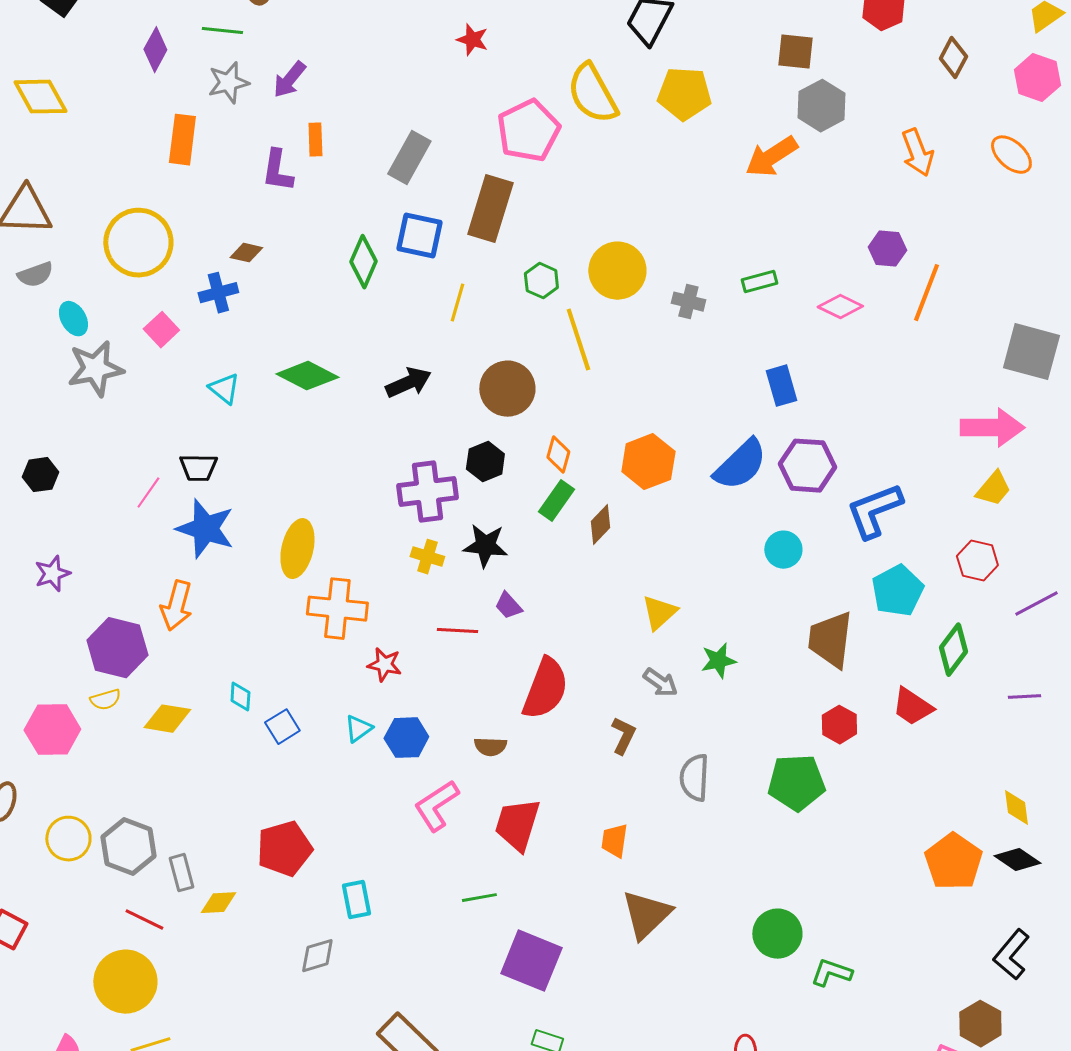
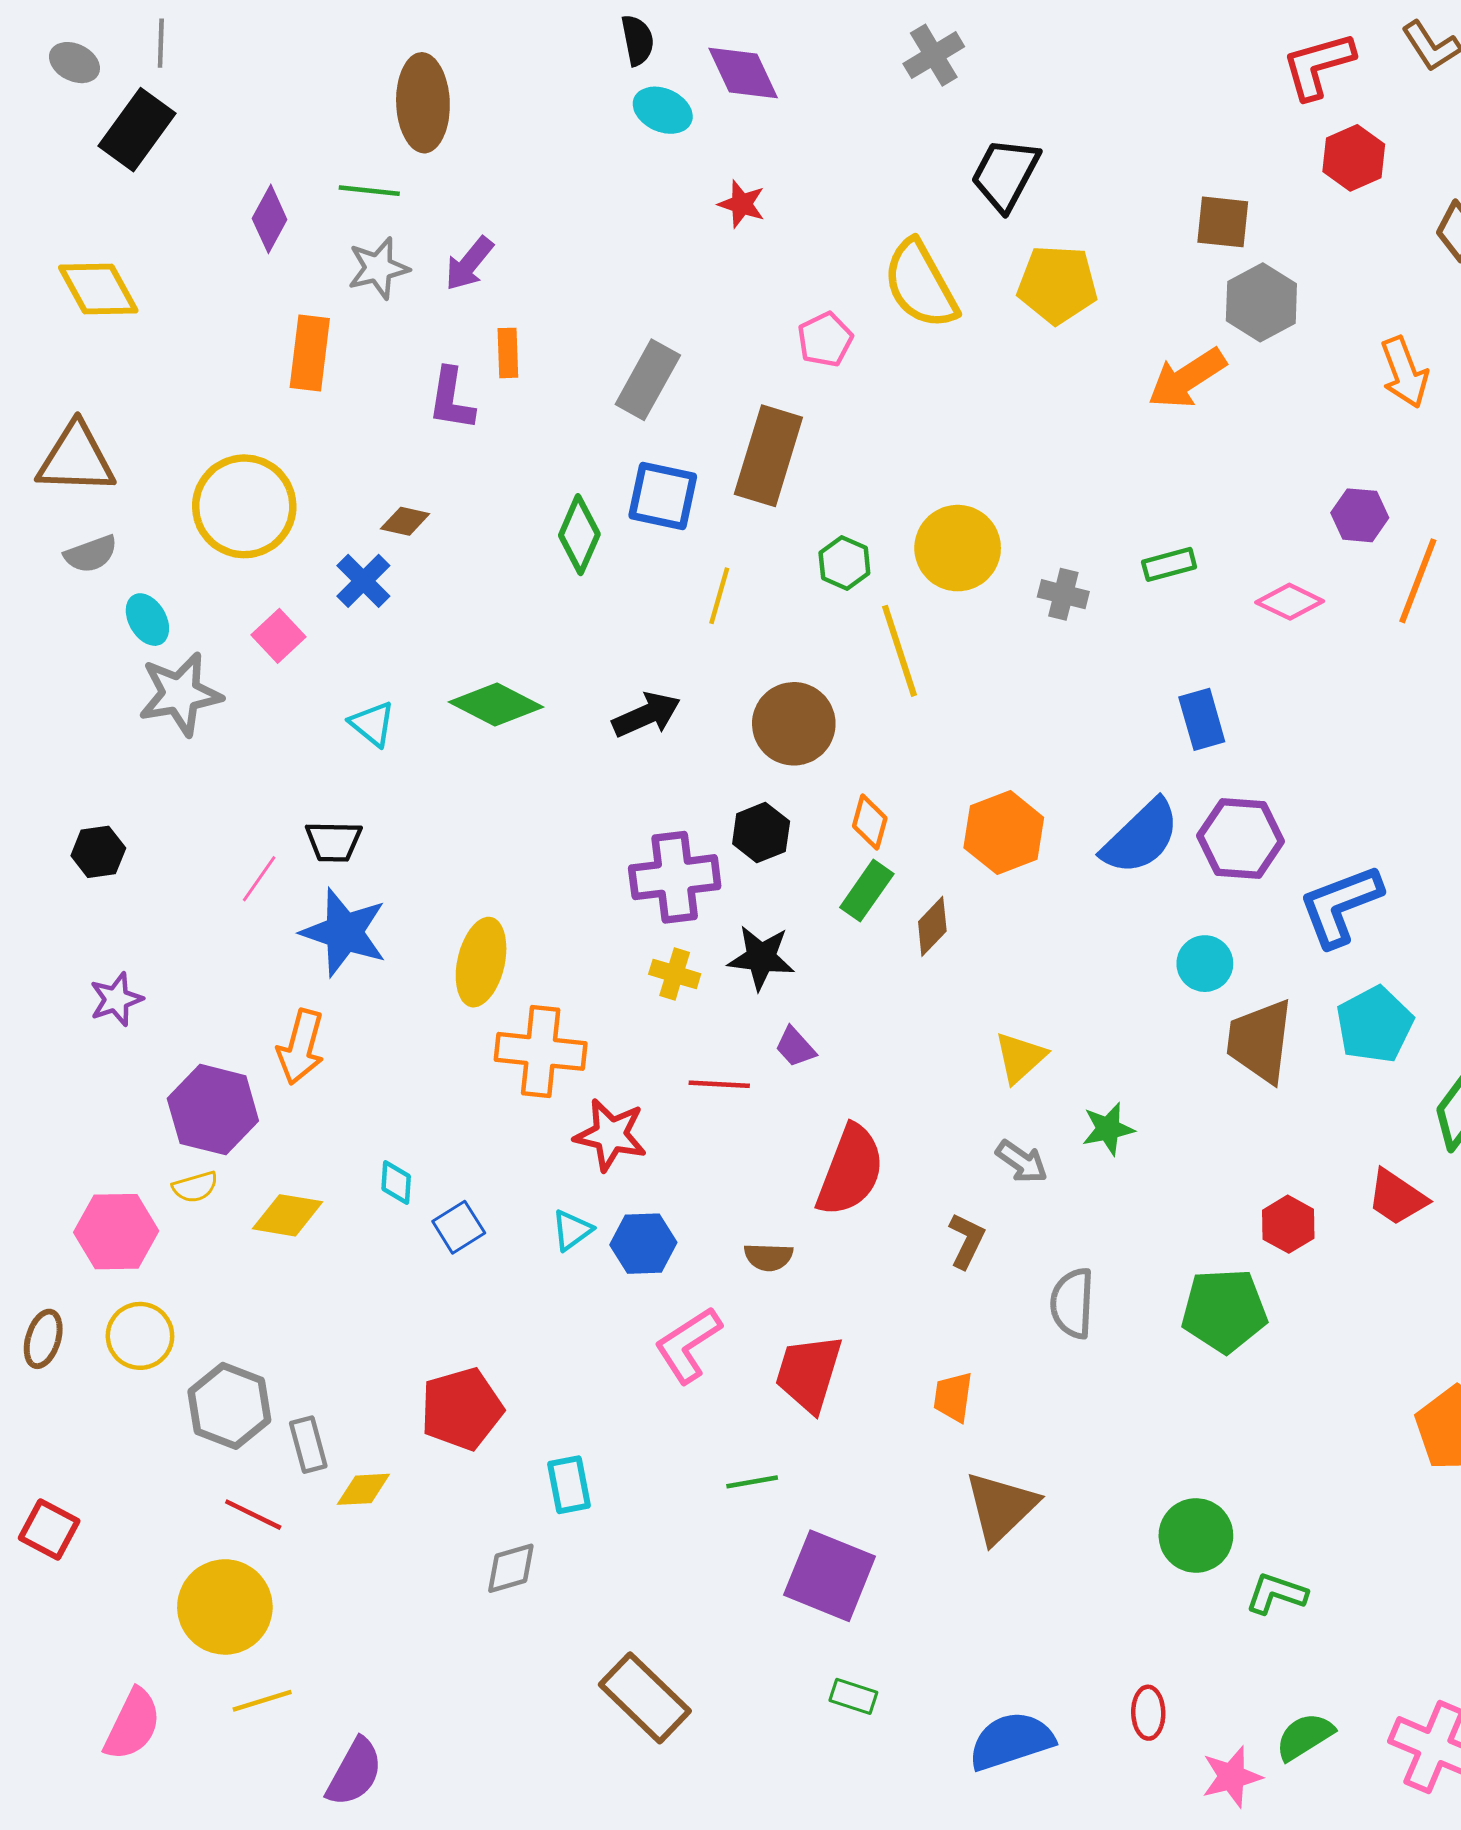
pink pentagon: (528, 131) -> (825, 340), size x0.6
blue cross: (218, 293) -> (363, 581), turned -30
brown trapezoid: (830, 640) -> (1260, 1041), moved
red star: (384, 665) -> (611, 1135), size x1.4
yellow circle: (68, 839) -> (140, 1336), moved

